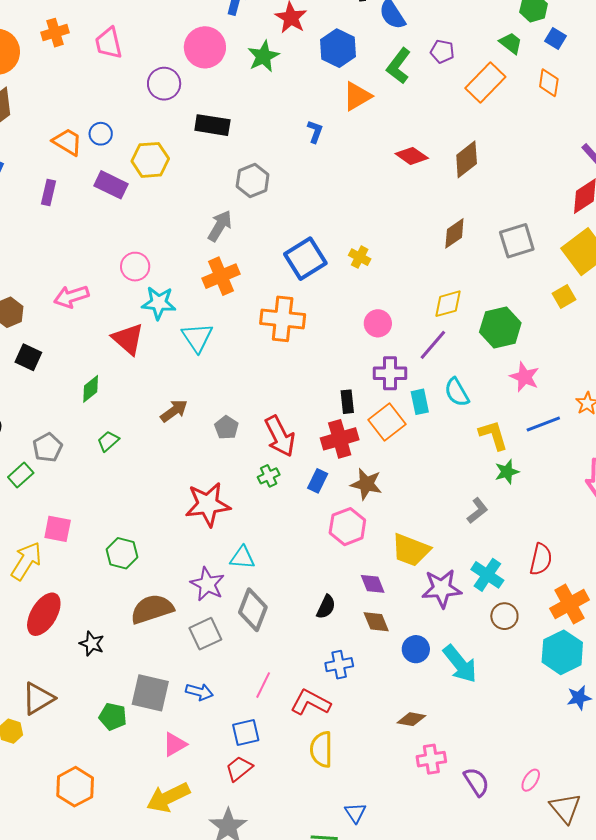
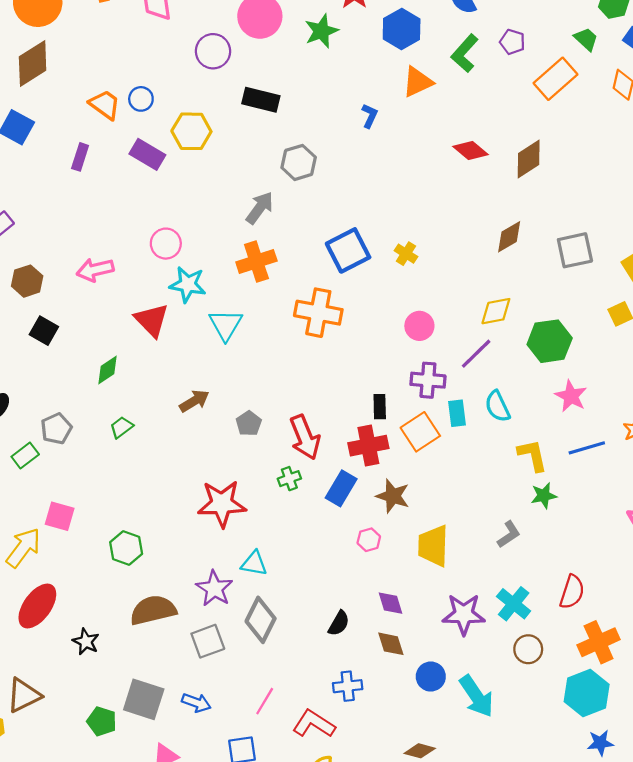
blue rectangle: (318, 481) -> (341, 488), size x1.4
pink hexagon: (347, 527) -> (369, 540), size x0.6
yellow trapezoid: (411, 550) -> (433, 546), moved, turned 66

